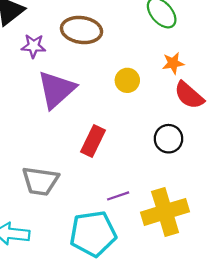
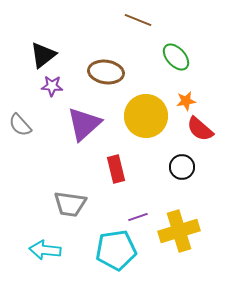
purple star: (33, 46) -> (52, 86), moved
yellow circle: (127, 80) -> (146, 116), size x2.0
red rectangle: (93, 141) -> (116, 169), turned -40

